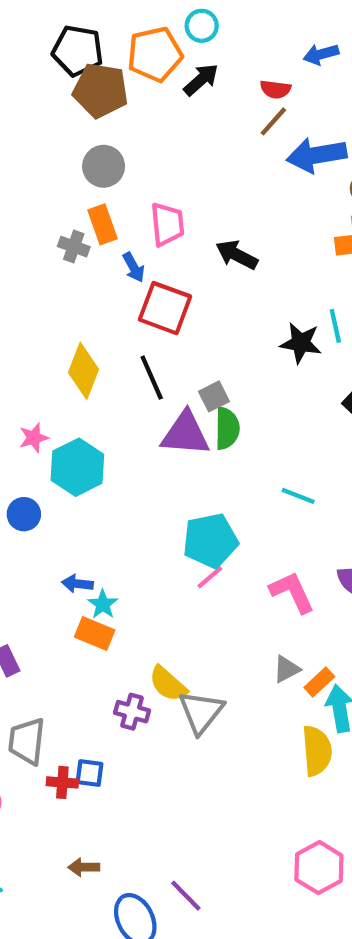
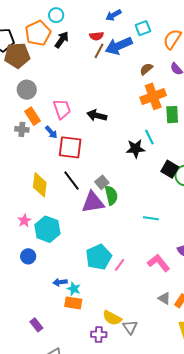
blue arrow: (317, 155) -> (119, 46), moved
cyan pentagon: (210, 541) -> (99, 257), moved
gray triangle: (286, 669) -> (164, 298), turned -48
gray triangle: (201, 712) -> (130, 327), size x0.7

